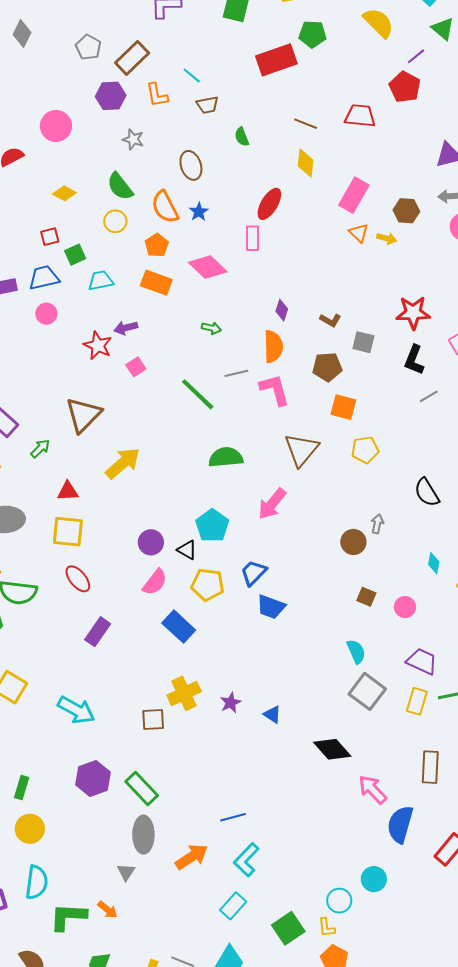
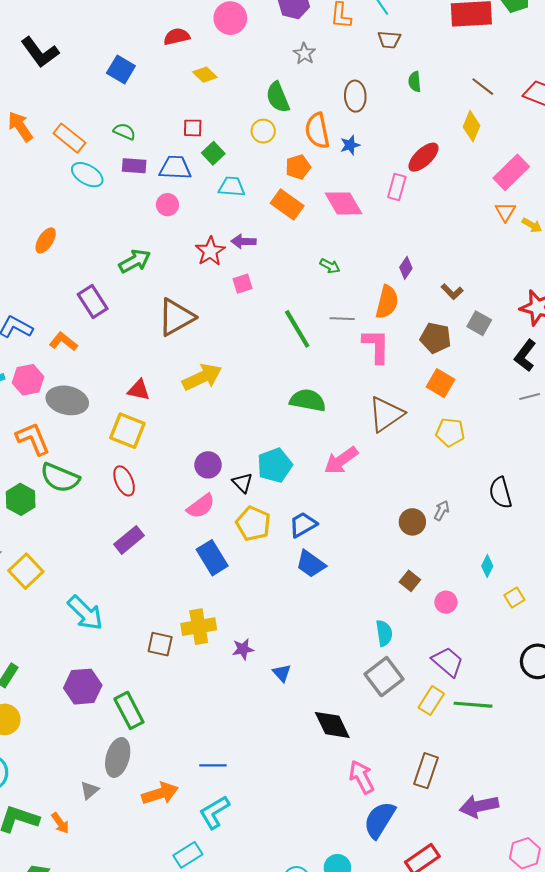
yellow diamond: (64, 193) -> (205, 75), moved
green square: (75, 255) -> (213, 153), turned -35
green arrow: (40, 448) -> (135, 261), moved, size x1.4

